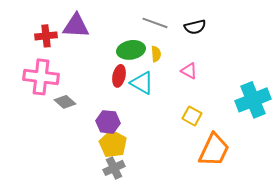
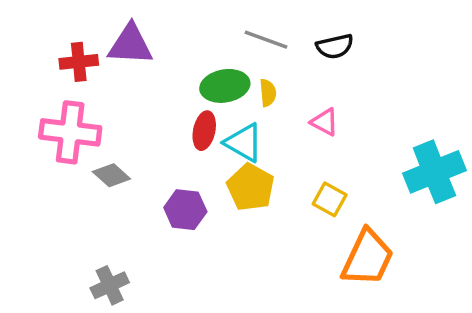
yellow pentagon: (113, 144) -> (251, 187), moved
gray cross: (114, 168) -> (110, 285), moved

